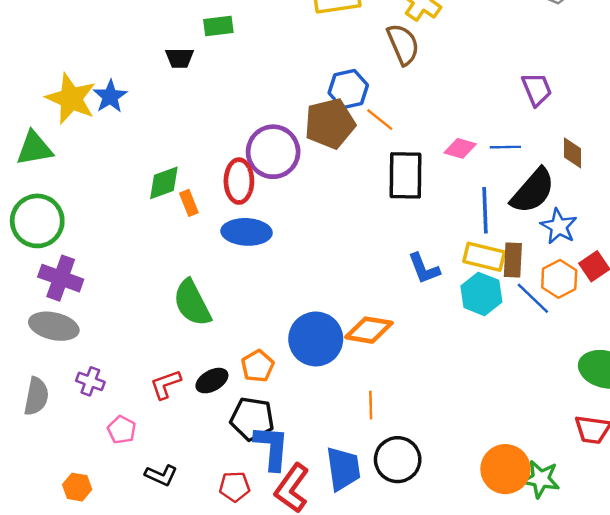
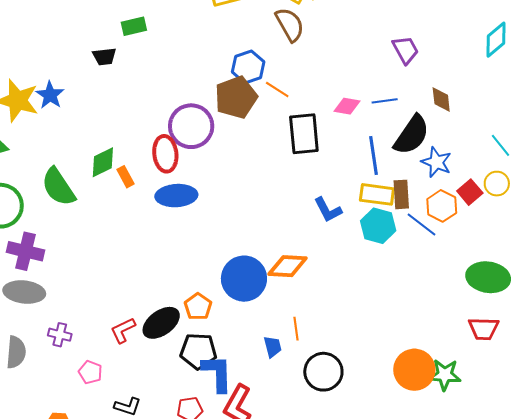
green semicircle: (192, 303) -> (58, 187), moved
black ellipse: (212, 381) -> (161, 323), size x1.4
blue trapezoid: (343, 469) -> (273, 347), moved, size x0.6

